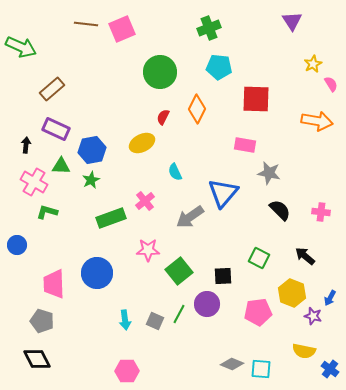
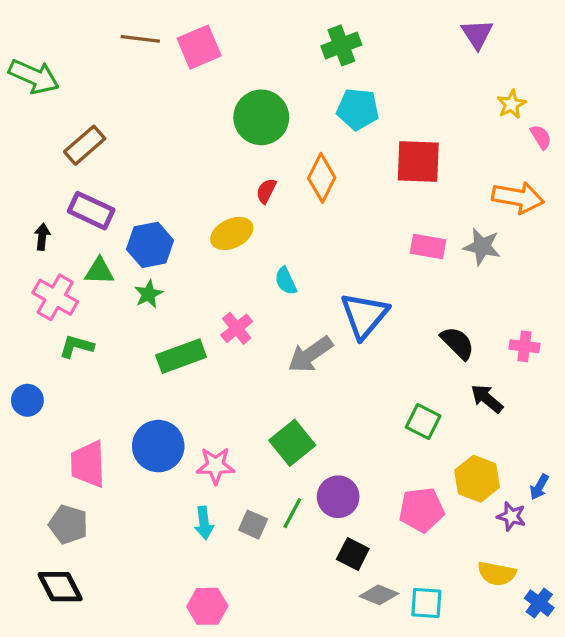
pink rectangle: (245, 145) -> (428, 247), moved
gray star: (269, 173) -> (482, 247), moved
pink star: (148, 250) -> (215, 466), moved
black arrow: (305, 256) -> (487, 399), moved
black square: (223, 276) -> (353, 554), moved, turned 30

